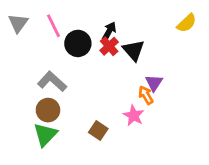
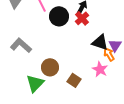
black triangle: (134, 50) -> (100, 42), moved, turned -30
gray L-shape: (52, 82) -> (21, 45), moved
brown circle: (48, 110) -> (50, 67), moved

